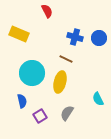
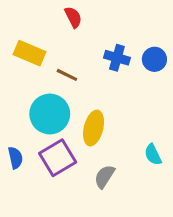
brown line: (66, 59) -> (67, 75), moved
blue semicircle: (22, 101) -> (15, 158), moved
purple square: (40, 116) -> (58, 158), moved, size x1.6

